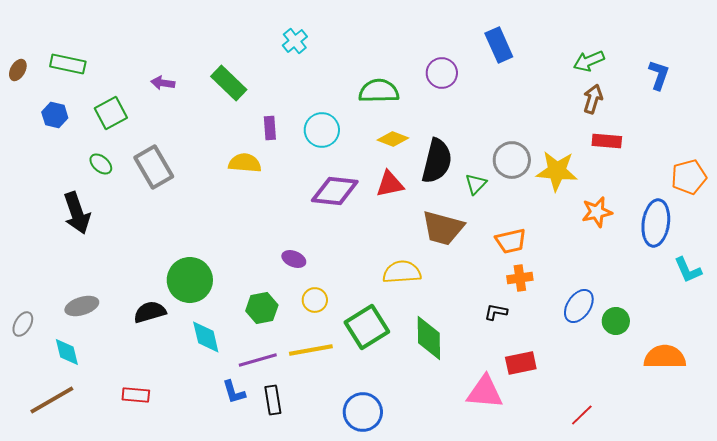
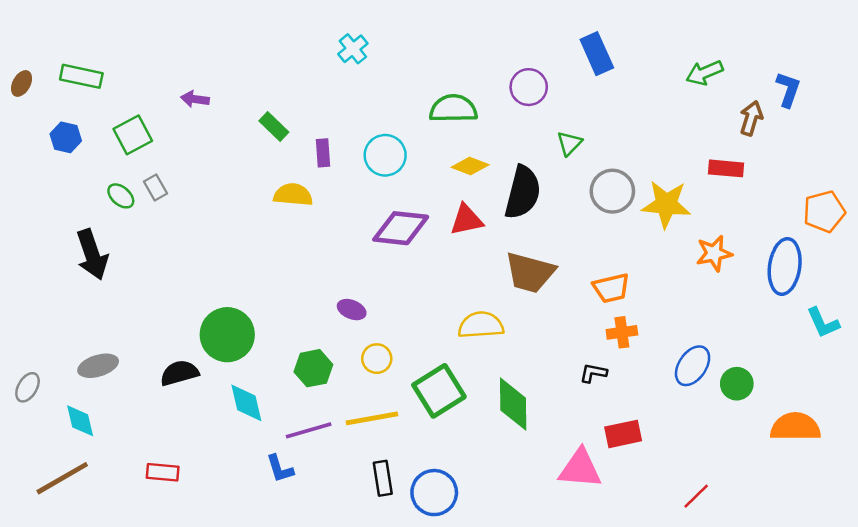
green rectangle: (229, 83) -> (274, 127), moved, size x0.7
brown arrow: (593, 99) -> (751, 118), moved
gray rectangle: (154, 167) -> (155, 188), moved, size x0.5
green triangle: (476, 184) -> (569, 143), moved
black rectangle: (273, 400) -> (383, 478), moved

